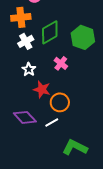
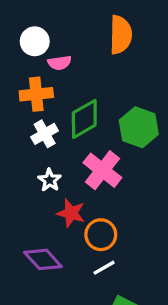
pink cross: (61, 63) -> (102, 170), size x1.6
white line: (52, 122) -> (104, 268), moved

